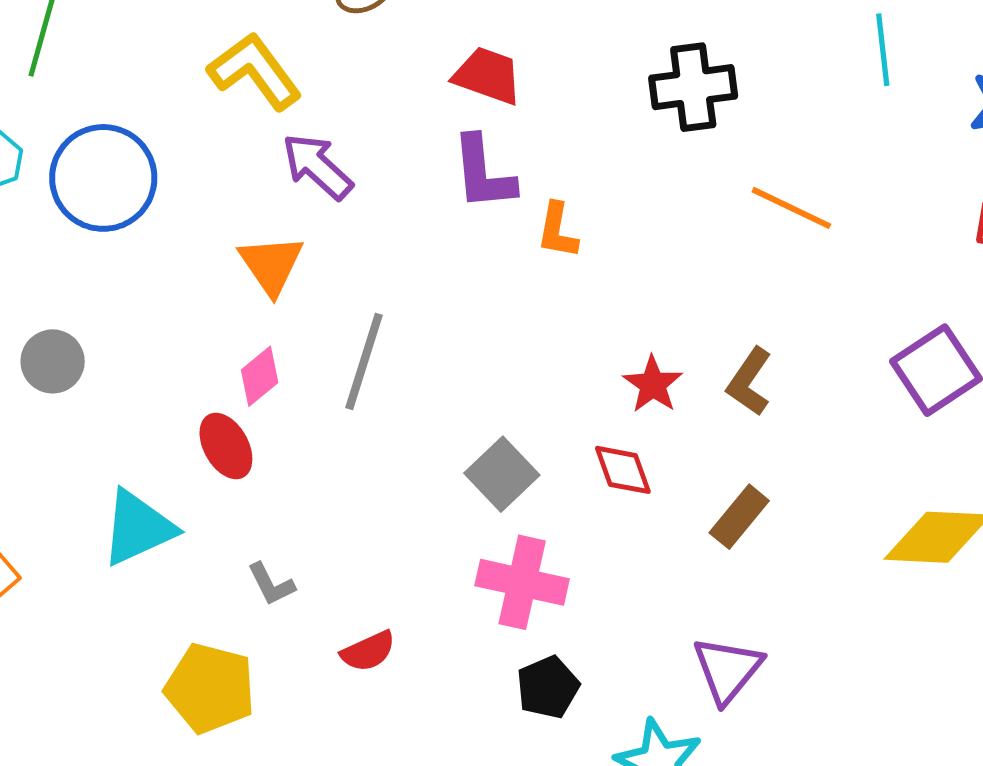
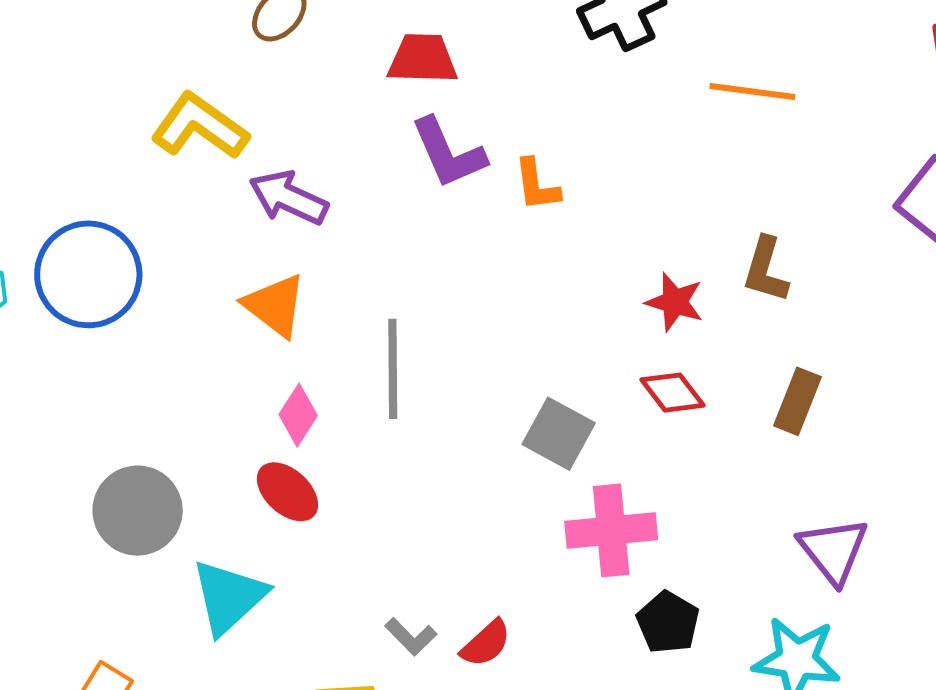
gray circle: (53, 361) -> (138, 511), moved, size x1.4
gray L-shape: (271, 584) -> (411, 637), moved

